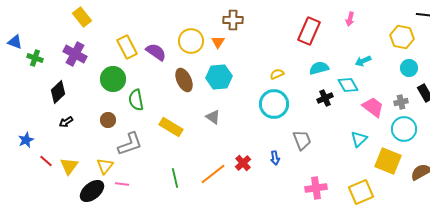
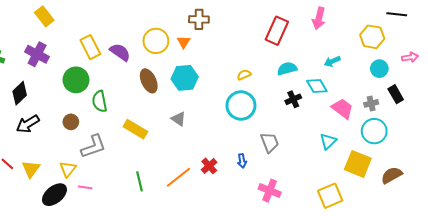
pink arrow: (350, 19) -> (319, 18), size x1.5
black arrow: (66, 122) -> (28, 124), size x1.6
pink cross: (316, 188) -> (270, 191), moved, turned 30

